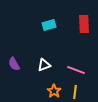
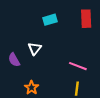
white triangle: (44, 65) -> (35, 49), moved, turned -32
orange star: (54, 91) -> (32, 88), moved

